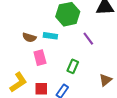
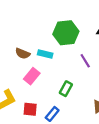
pink rectangle: (40, 58) -> (32, 76), turned 49

